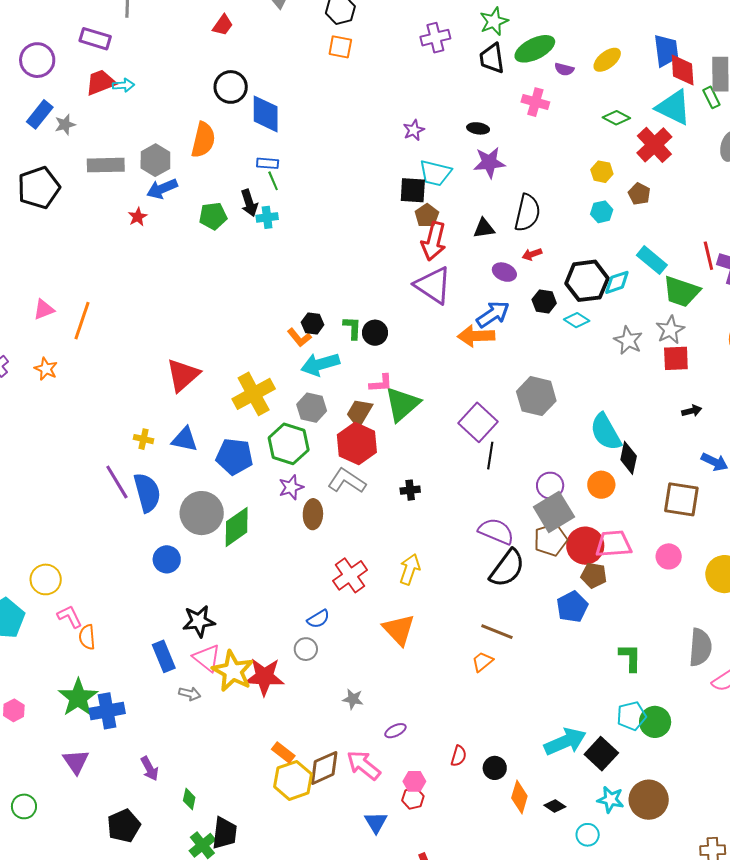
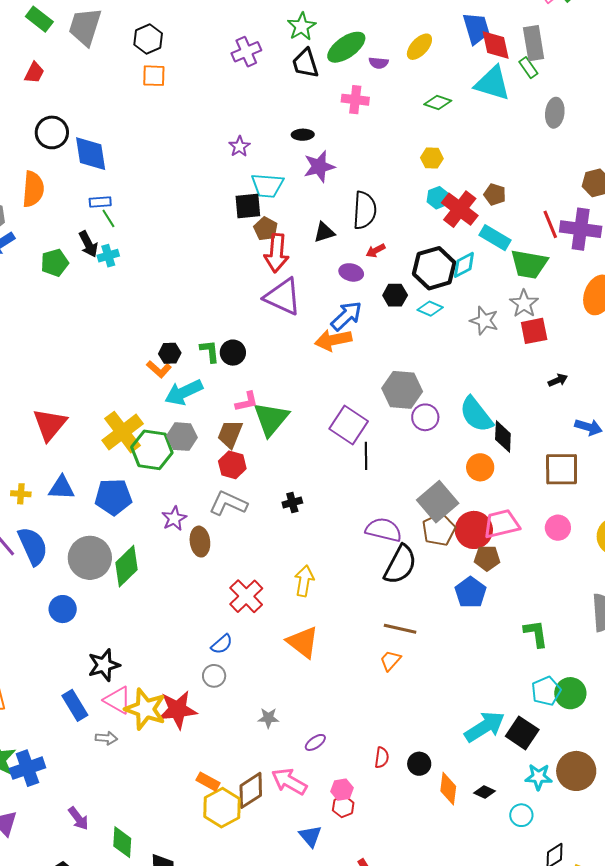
red cross: (654, 145) -> (460, 209), moved
brown pentagon: (639, 194) -> (495, 194), moved
green hexagon: (289, 444) -> (152, 450), moved
red hexagon: (357, 444) -> (232, 465), size x0.7
purple circle: (550, 486) -> (425, 417), moved
green diamond: (189, 799) -> (122, 842), size x1.5

